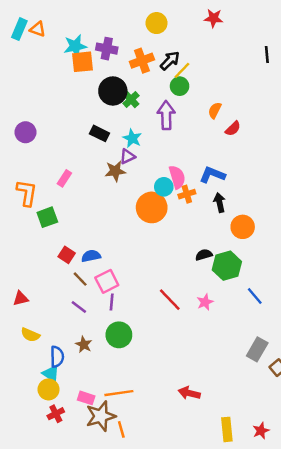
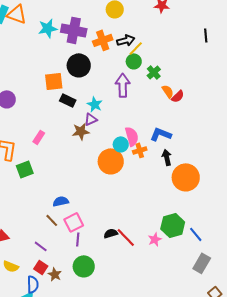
orange triangle: (38, 29) -> (17, 14), size x1.5
purple cross: (107, 49) -> (74, 30), size x1.4
black arrow: (170, 61) -> (126, 40), turned 30
orange square: (82, 62) -> (54, 81), moved
green cross: (131, 99) -> (154, 72), moved
orange semicircle: (215, 110) -> (168, 91), moved, turned 120
orange circle: (243, 227) -> (186, 177), size x1.4
red square: (67, 255) -> (41, 267), moved
black semicircle: (204, 255) -> (111, 233), moved
green hexagon: (227, 266) -> (173, 225), moved
purple line: (79, 307) -> (41, 246), moved
gray rectangle: (257, 349) -> (202, 263), moved

